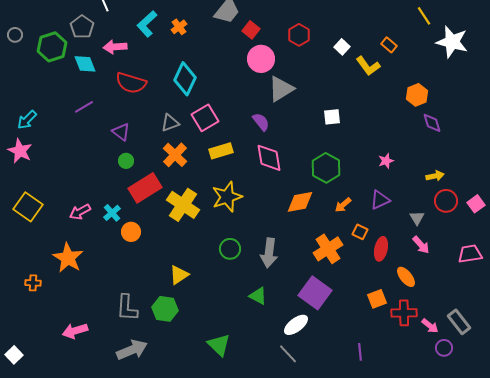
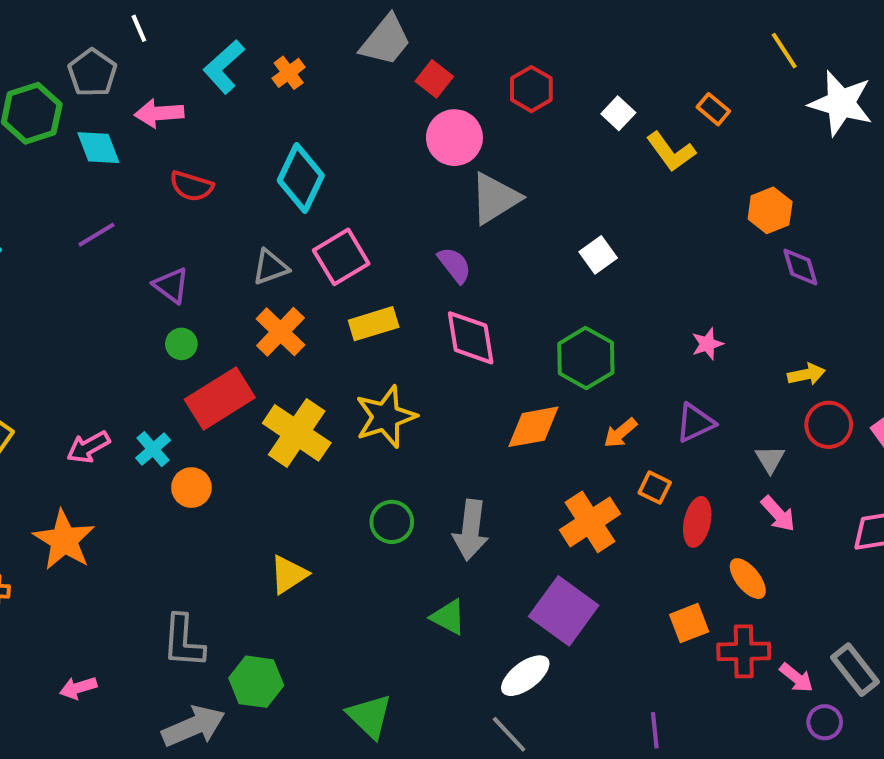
red semicircle: (131, 83) -> (191, 186), size x0.7
white square: (332, 117) -> (598, 255), turned -30
green hexagon: (165, 309) -> (256, 682), moved
pink arrow: (75, 331) -> (78, 688), size x0.7

